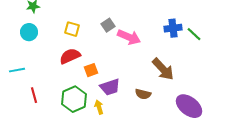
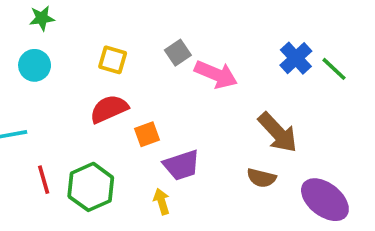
blue cross: (173, 28) -> (296, 58), turned -36
brown semicircle: (143, 94) -> (261, 178), moved
green hexagon: (74, 99) -> (91, 187), moved

